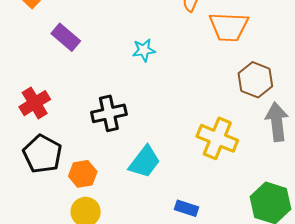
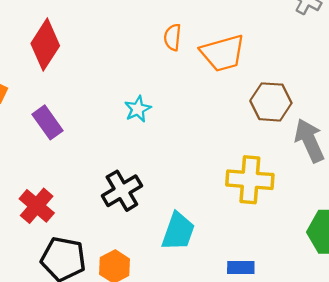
purple rectangle: (66, 37) -> (48, 122), turned 32

